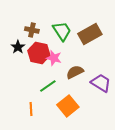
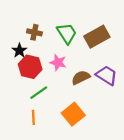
red hexagon: (39, 53) -> (30, 67), moved
purple trapezoid: (101, 83) -> (107, 75), moved
green line: (48, 86) -> (39, 93), moved

